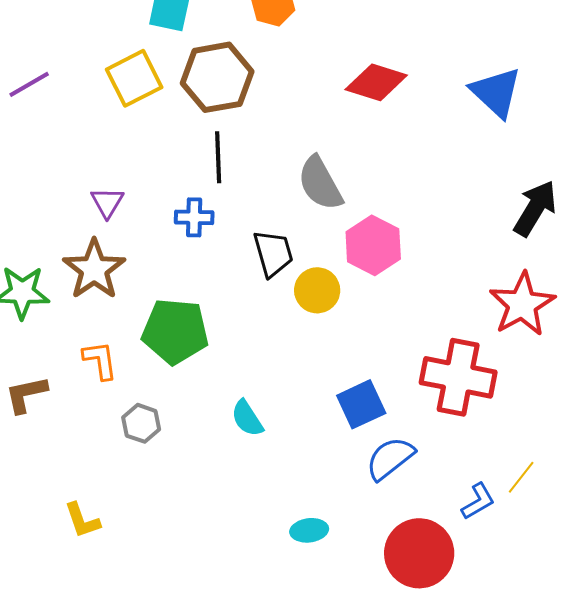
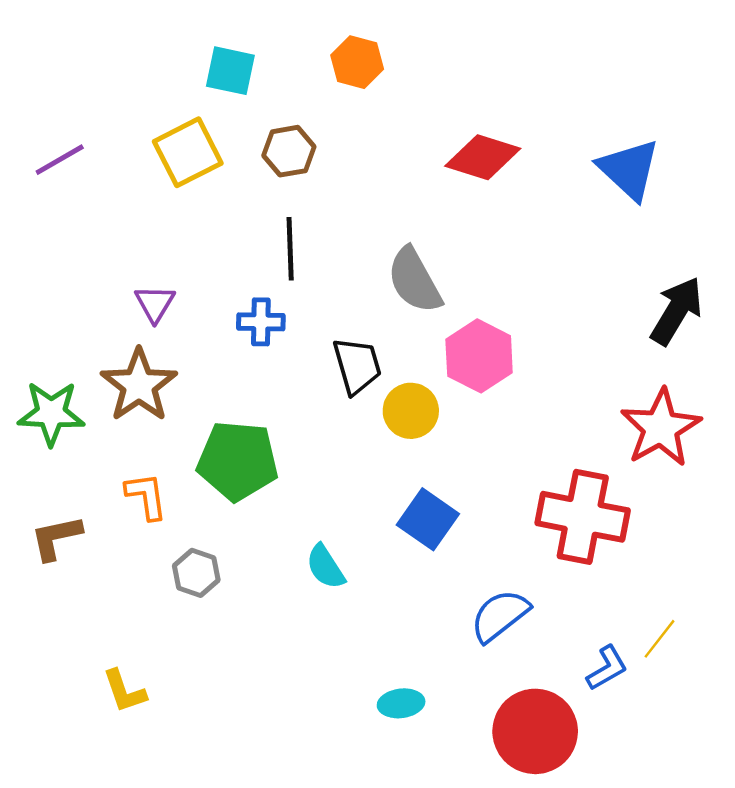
brown hexagon: (217, 77) -> (289, 151), size x0.6
blue square: (361, 404) -> (428, 519), moved, turned -30

